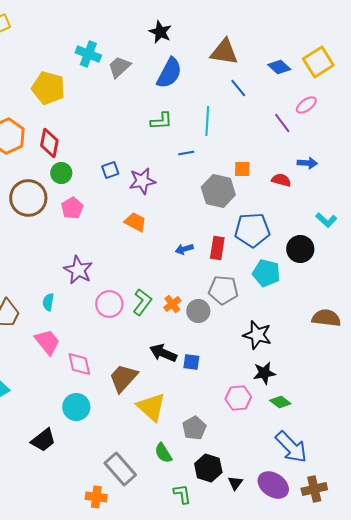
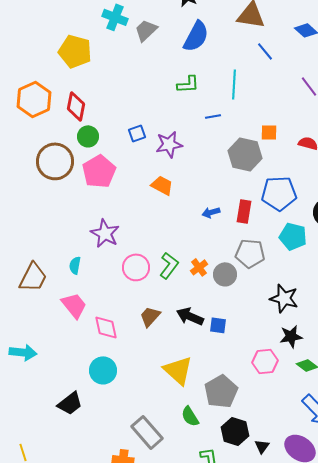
pink pentagon: (72, 208) -> (99, 171), size x1.5
brown trapezoid: (123, 378) -> (150, 316), moved, size x0.7
gray pentagon: (194, 428) -> (221, 391), size x1.4

